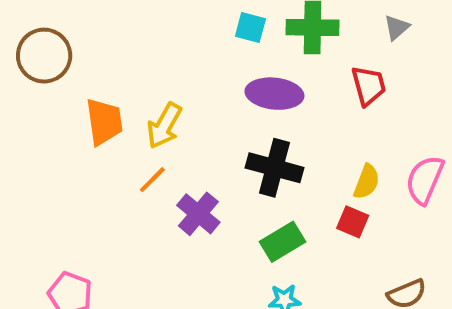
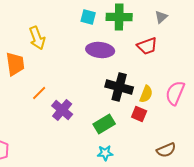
red trapezoid: (369, 86) -> (147, 46), turned 85
yellow arrow: (164, 126) -> (37, 38), moved, turned -50
black cross: (274, 168) -> (119, 87), moved

